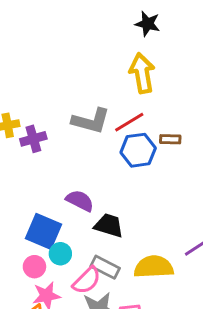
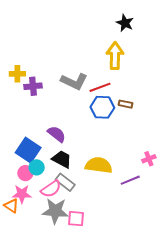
black trapezoid: (109, 225) -> (62, 159), moved
pink circle: (34, 267) -> (25, 173), moved
yellow semicircle: (154, 267) -> (99, 165), moved

